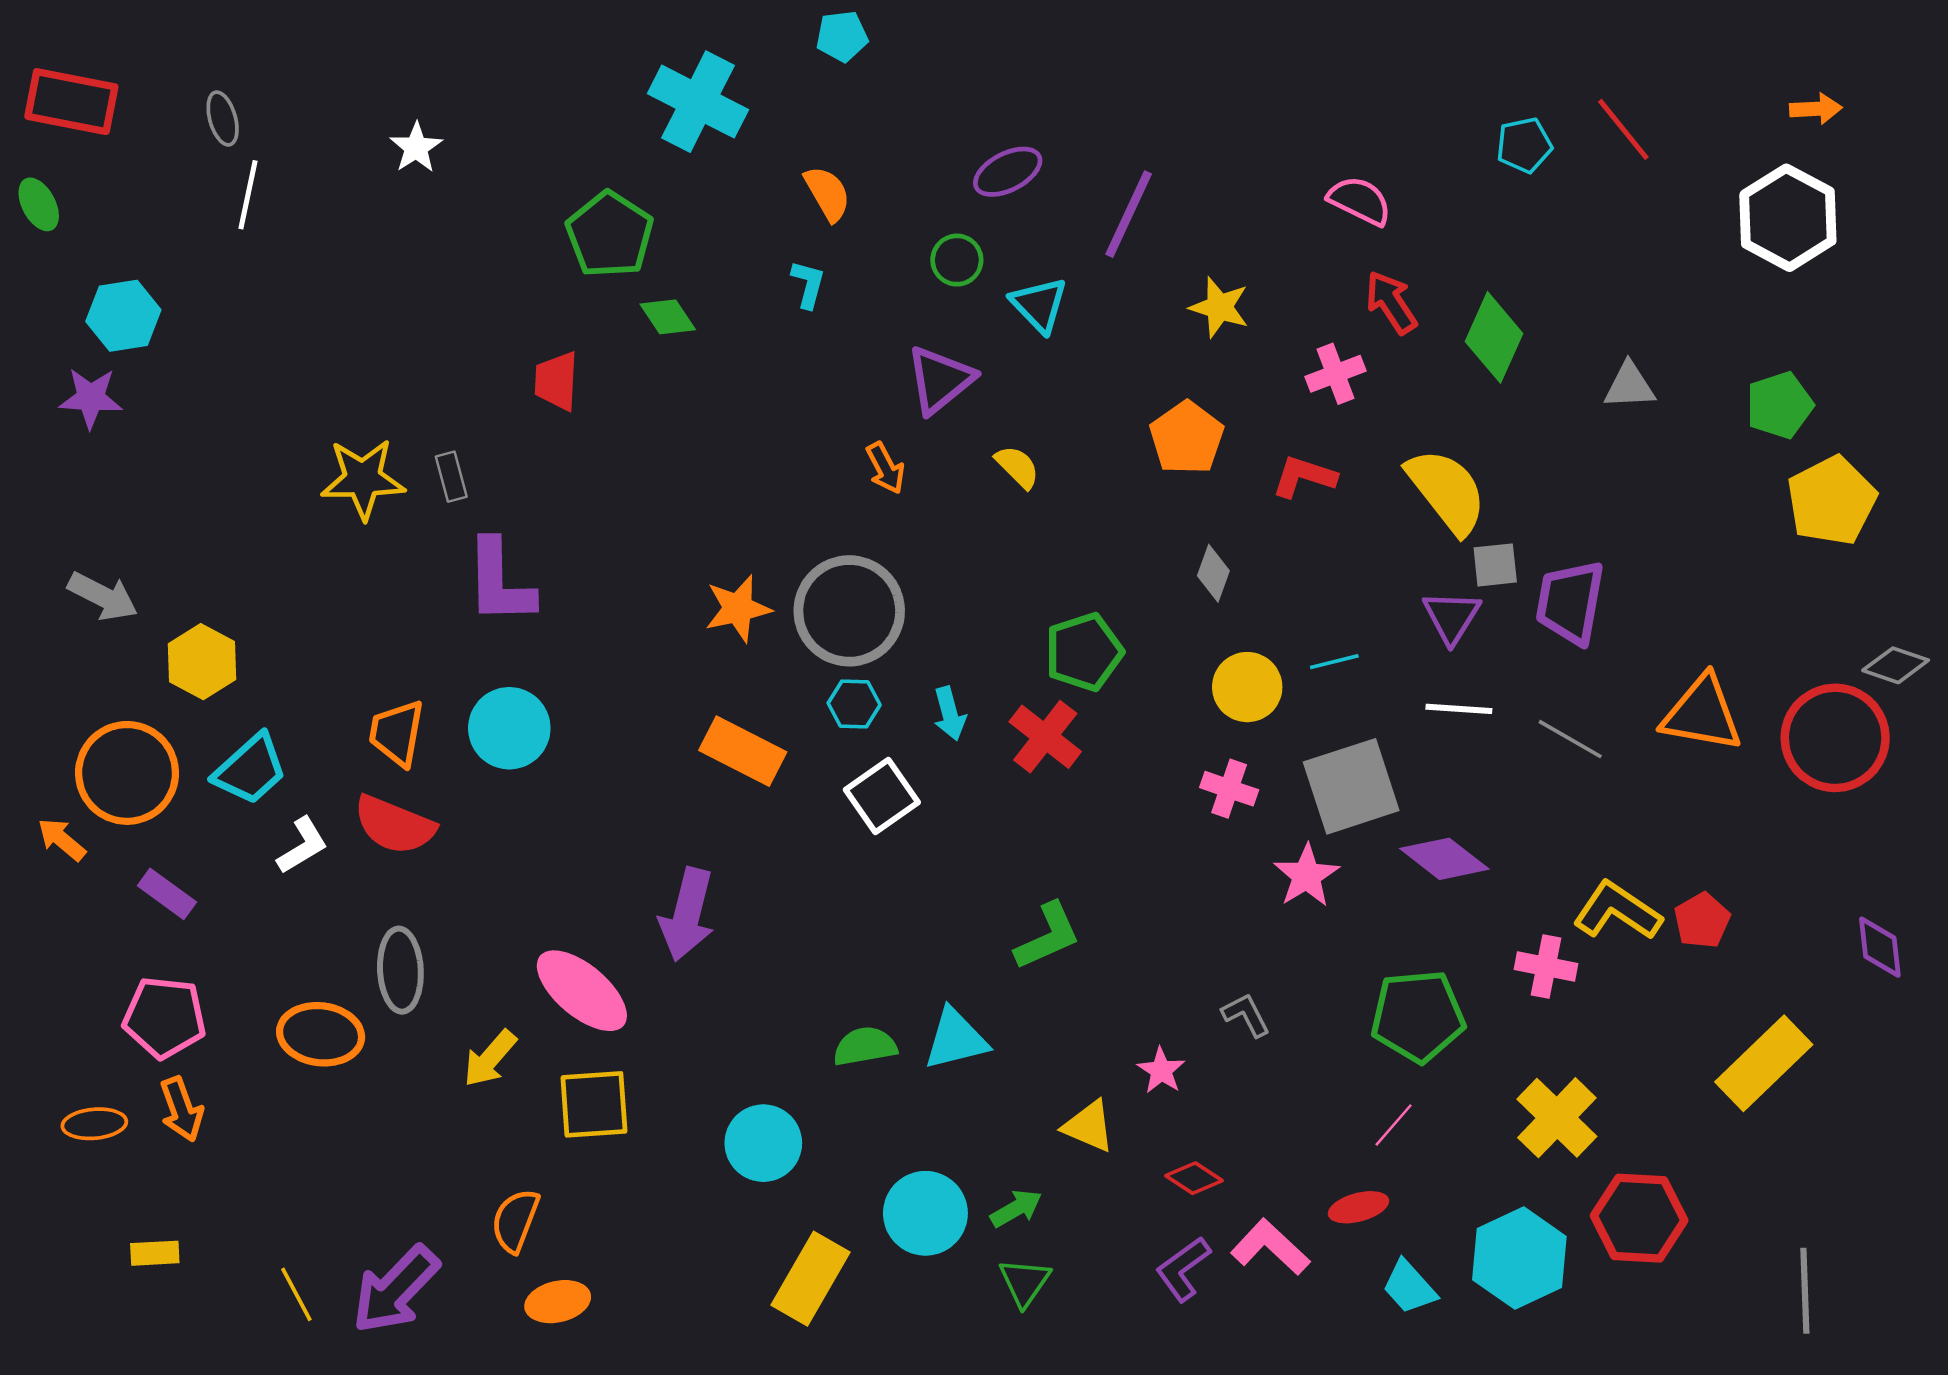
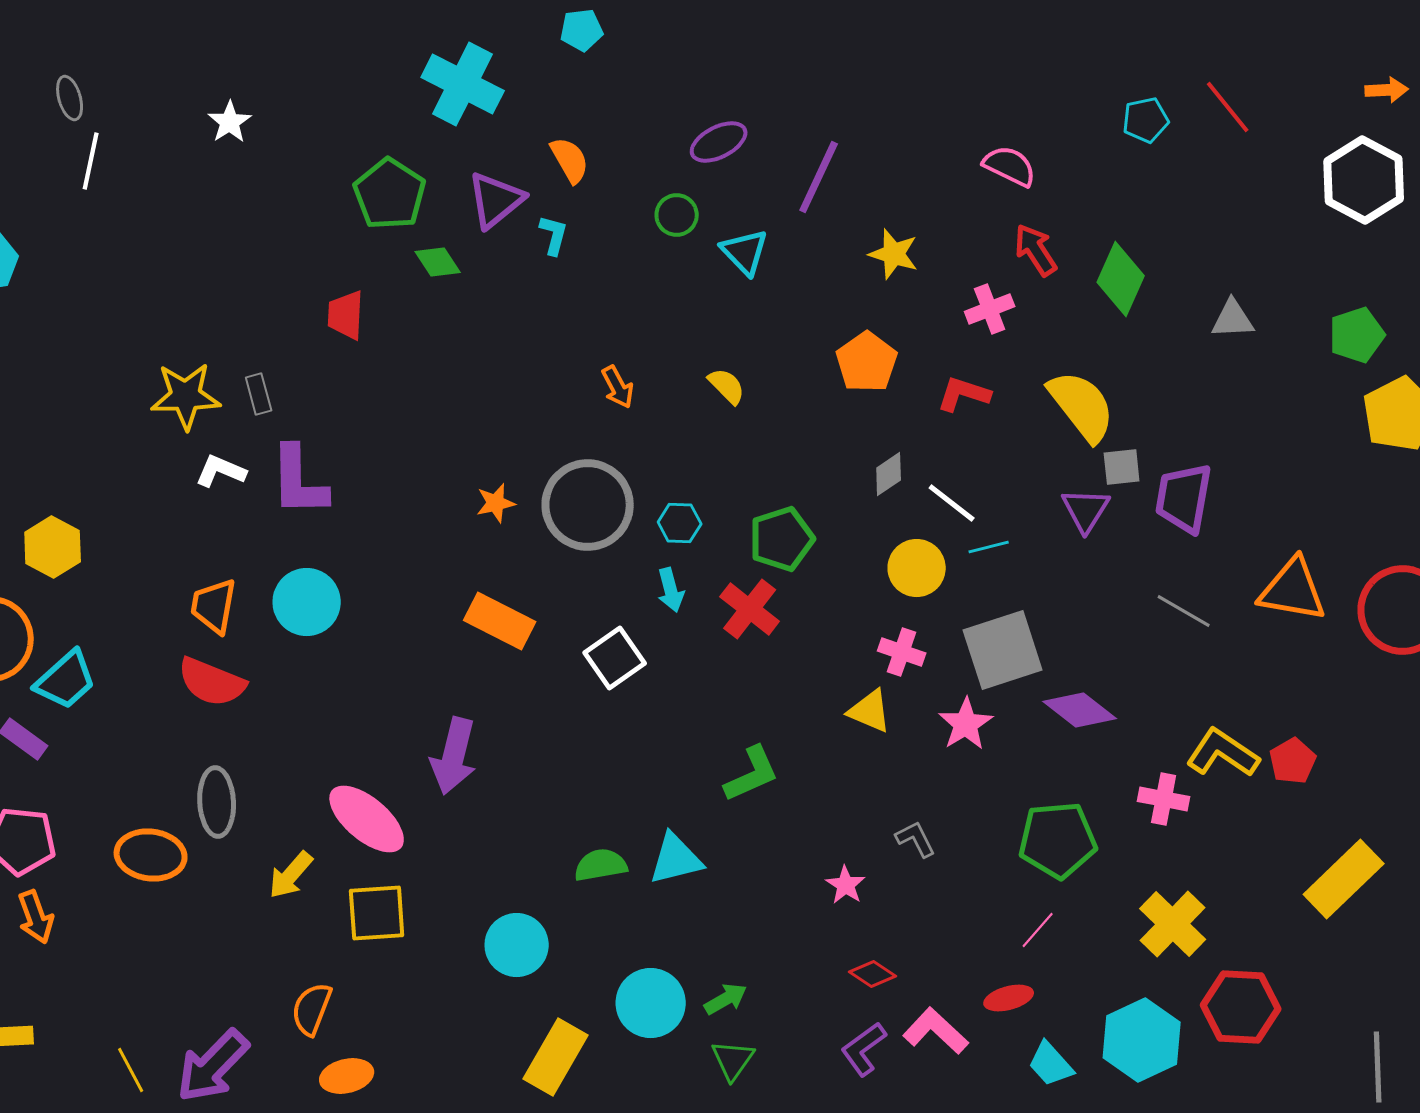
purple triangle: (940, 380) -> (496, 200), moved
gray diamond: (1213, 573) -> (889, 474), turned 36
orange star: (738, 608) -> (496, 503), size x0.7
cyan hexagon: (854, 704) -> (680, 523), moved
white line: (1459, 709) -> (952, 503), moved, turned 34
cyan trapezoid: (250, 769) -> (66, 680), moved
white L-shape: (302, 846) -> (221, 471), moved, turned -126
yellow triangle: (1089, 1126) -> (870, 711), moved

